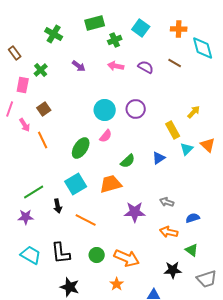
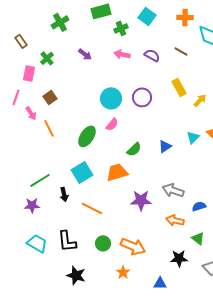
green cross: (54, 34) -> (60, 22), turned 30
yellow rectangle: (173, 130) -> (179, 87), moved
gray arrow: (167, 202) -> (173, 190), size x1.5

